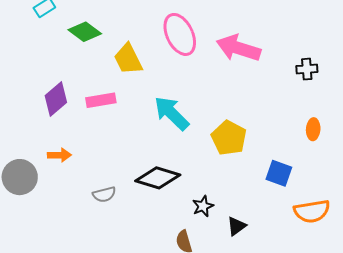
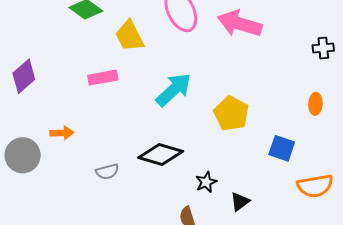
black cross: (307, 69) -> (323, 48), moved
purple diamond: (56, 99) -> (24, 76), moved
cyan arrow: (172, 113) -> (174, 90), turned 93

